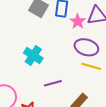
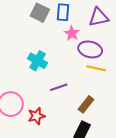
pink star: (78, 21) -> (72, 33), moved

